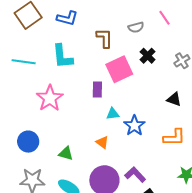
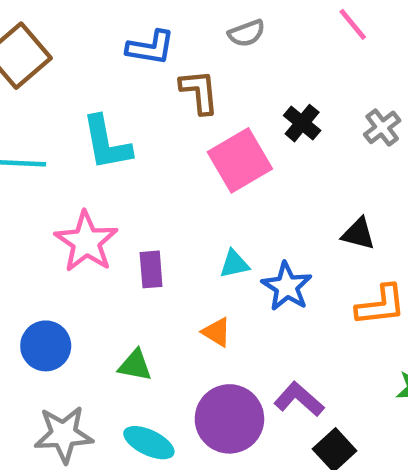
blue L-shape: (67, 18) -> (151, 48), moved
pink line: (164, 18) -> (353, 24), moved
gray semicircle: (136, 27) -> (247, 33), moved
purple rectangle: (97, 90) -> (151, 269), moved
black triangle: (174, 99) -> (358, 234), moved

